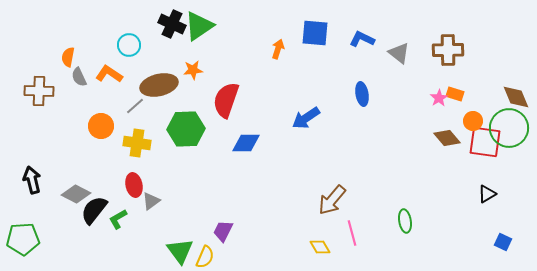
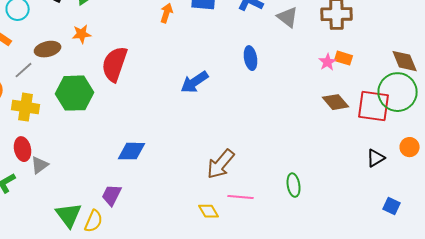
brown ellipse: (159, 85) -> (48, 49), size x0.7
orange circle: (473, 121) -> (410, 147), moved
blue diamond: (246, 143) -> (132, 151), moved
pink line: (352, 233) -> (241, 197), turned -70

